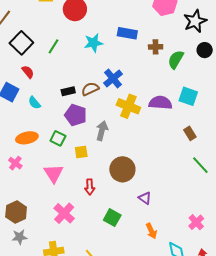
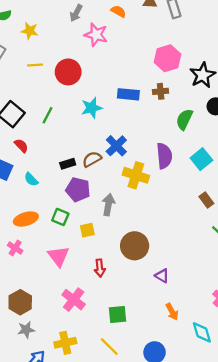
brown cross: (156, 47) -> (161, 91), moved
cyan square: (188, 96) -> (201, 159), turned 36
purple semicircle: (160, 103) -> (164, 156), moved, turned 85
green square: (112, 218) -> (117, 314), moved, turned -30

